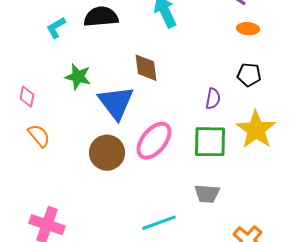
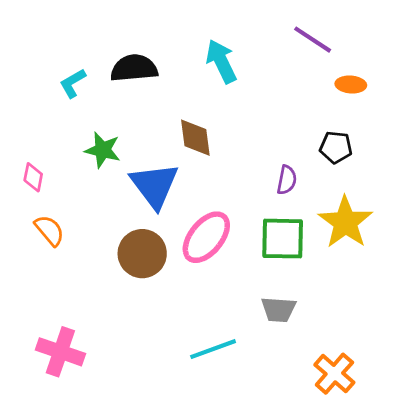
orange ellipse: (248, 29) -> (351, 85), moved

